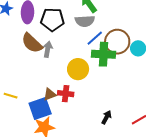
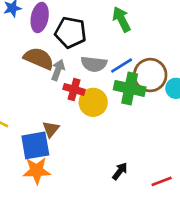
gray semicircle: (85, 21) -> (94, 64), moved
brown semicircle: (32, 43) -> (39, 58), turned 150
brown triangle: (50, 94) -> (51, 129), turned -40
red cross: (66, 94) -> (74, 89), moved

